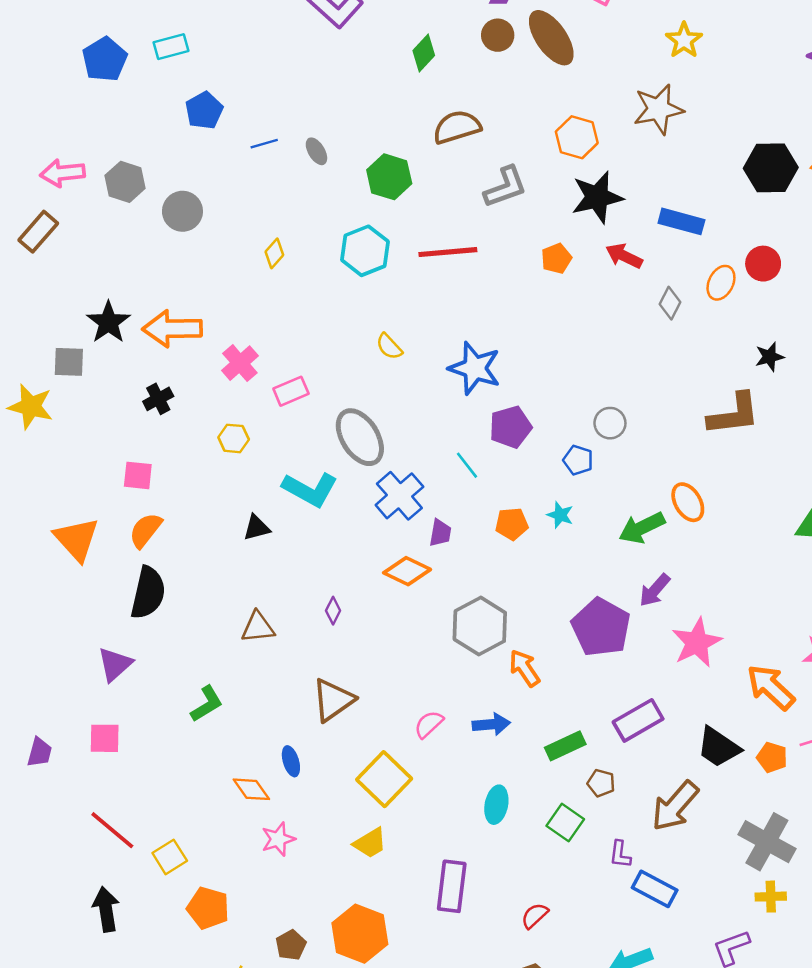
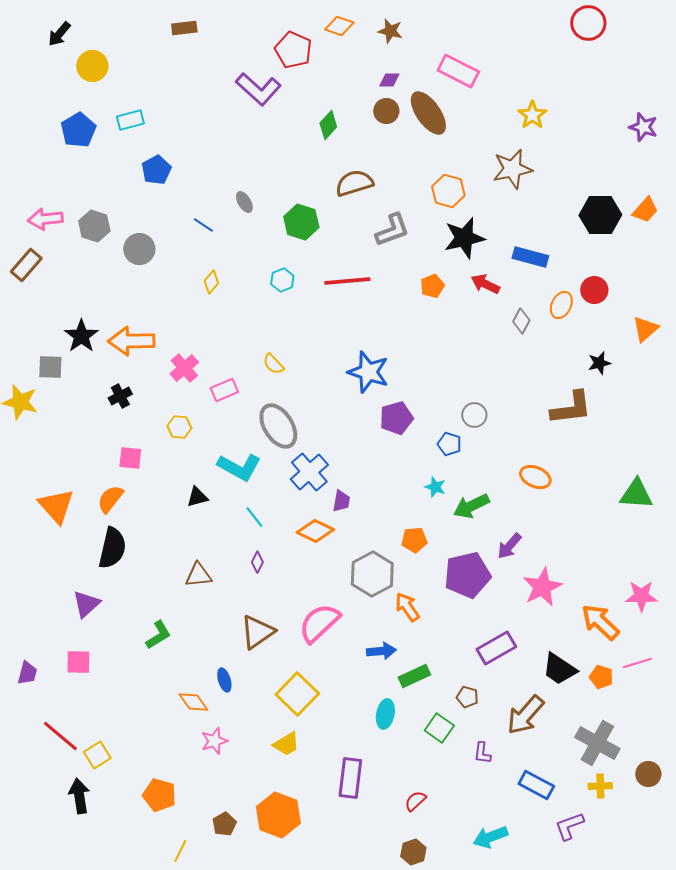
blue line: (264, 144) -> (203, 225), moved, turned 50
cyan hexagon: (365, 251) -> (282, 280), size x0.6
yellow semicircle: (389, 347) -> (273, 364), moved
cyan line: (467, 465) -> (254, 517), moved
pink square: (138, 475) -> (130, 458), moved
orange ellipse: (688, 502) -> (535, 477), turned -36
orange pentagon: (512, 524) -> (414, 540), moved
green arrow: (642, 528) -> (471, 506), moved
purple pentagon: (601, 627) -> (467, 575), turned 30
pink semicircle: (429, 724) -> (319, 623), moved, size x1.8
green rectangle: (565, 746) -> (414, 676), moved
red line: (112, 830) -> (60, 736), moved
yellow square: (170, 857) -> (97, 755), moved
blue rectangle: (655, 889) -> (536, 785), moved

